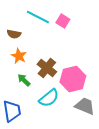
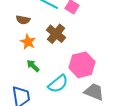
brown cross: (47, 68) -> (56, 34), moved

